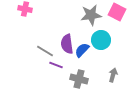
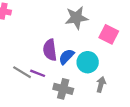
pink square: (117, 12) -> (109, 34), moved
cyan circle: (101, 40) -> (88, 62), moved
gray line: (45, 51) -> (22, 72), moved

